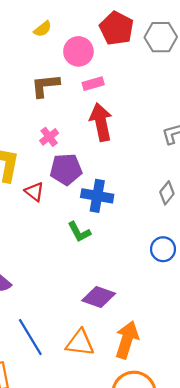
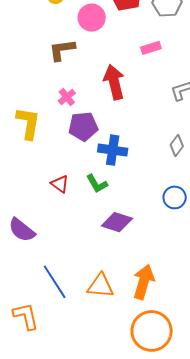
pink rectangle: (93, 84) -> (151, 48), moved
red triangle: (34, 192) -> (60, 184), moved
purple diamond: (99, 297) -> (117, 222), moved

